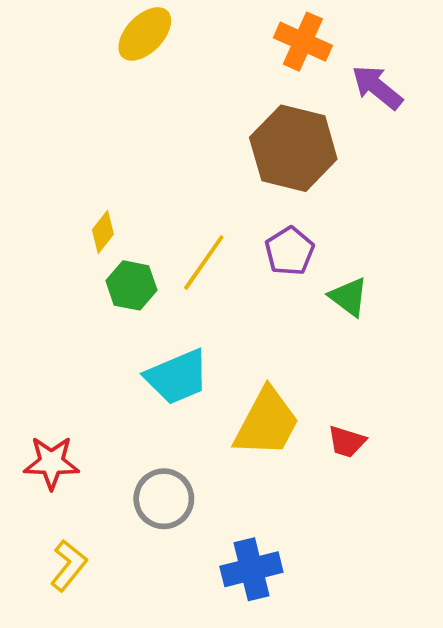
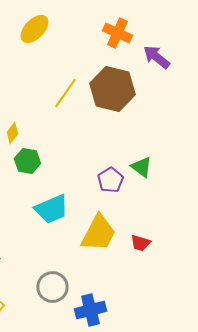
purple pentagon: (290, 251) -> (110, 180), moved
yellow line: (204, 263) -> (65, 93), moved
gray circle: (164, 499) -> (52, 287), moved

